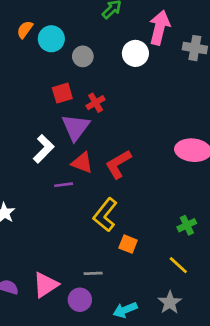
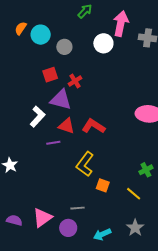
purple triangle: (76, 127) -> (61, 100), turned -50
red L-shape: (118, 164) -> (93, 126), turned 65
yellow line: (178, 265) -> (134, 194), moved

